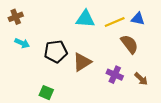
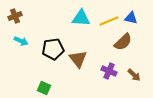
brown semicircle: (129, 44) -> (123, 42), turned 84
brown triangle: (82, 62) -> (78, 59), turned -36

